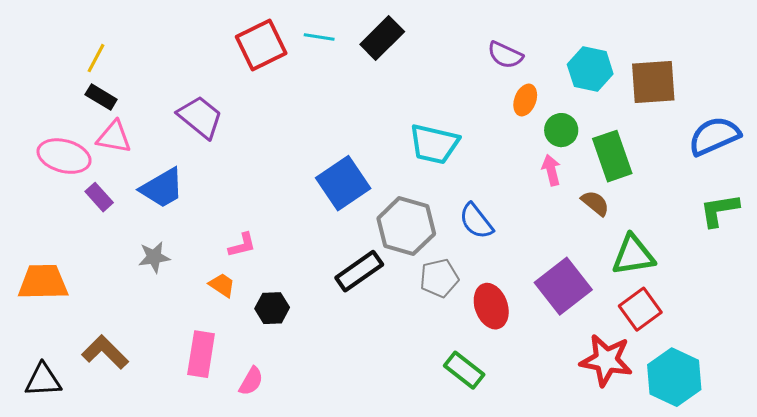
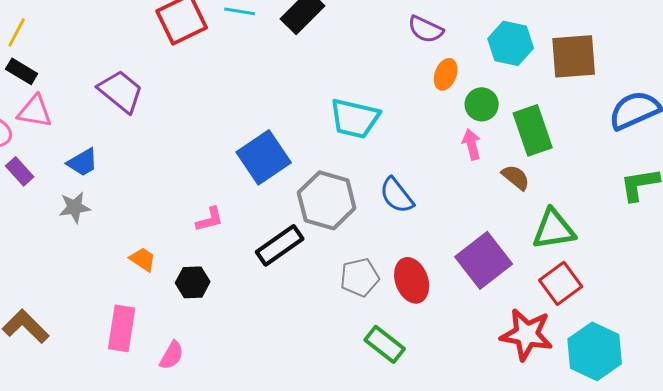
blue trapezoid: (162, 188) -> (83, 162), size x0.7
pink L-shape: (242, 245) -> (210, 219), moved
gray star: (154, 257) -> (75, 207), moved
gray pentagon: (439, 278) -> (360, 277), moved

